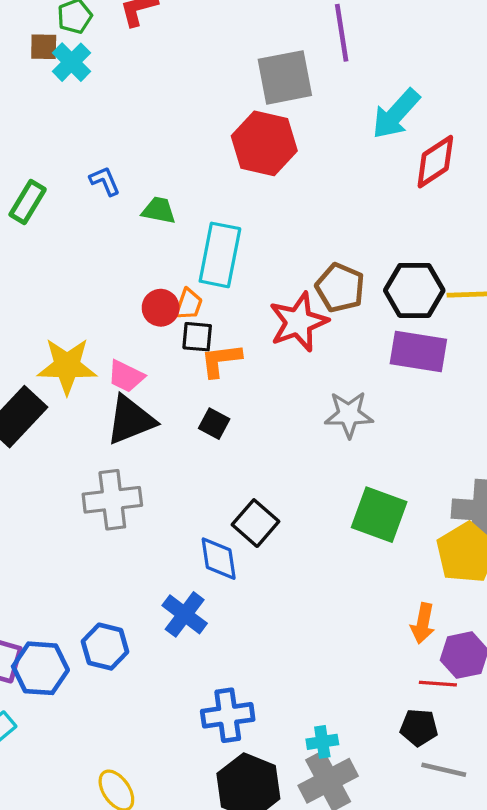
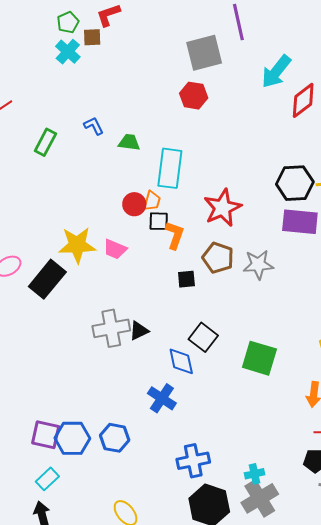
brown square: (44, 47) -> (92, 37), moved
red hexagon: (264, 143) -> (194, 96), size x0.7
brown pentagon: (340, 288) -> (218, 258), moved
orange L-shape: (221, 360) -> (175, 235), turned 120
black triangle: (130, 420) -> (139, 331), moved, size x0.6
black square: (214, 424) -> (186, 279), moved, turned -30
green square: (379, 515) -> (259, 358), moved
blue hexagon: (105, 647) -> (115, 438), moved

